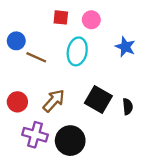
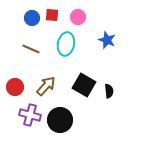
blue circle: (16, 41) -> (32, 18), moved

